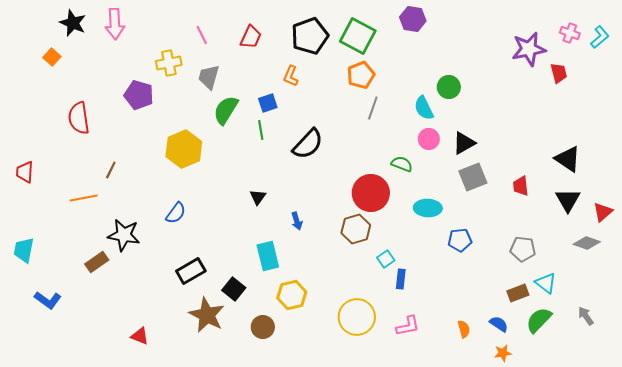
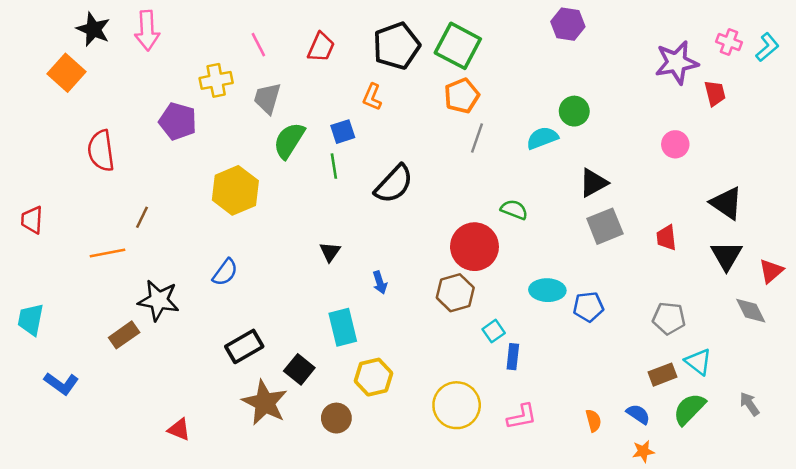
purple hexagon: (413, 19) -> (568, 24), moved
orange square: (52, 57) -> (67, 73), size x1.6
cyan semicircle: (424, 108) -> (542, 138), turned 95
pink circle: (429, 139) -> (675, 144), moved
cyan ellipse: (428, 208) -> (547, 290), moved
gray diamond: (587, 243) -> (751, 311), turned 44

